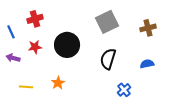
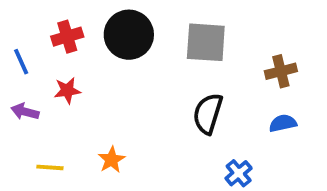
gray square: (107, 22) -> (206, 42), turned 30
brown cross: (148, 28) -> (281, 71), moved
black circle: (67, 45) -> (129, 35), moved

